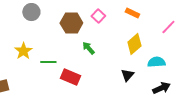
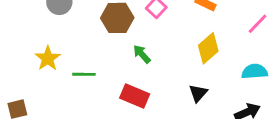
cyan semicircle: (156, 62) -> (255, 71), moved
red rectangle: (70, 77) -> (135, 96), moved

